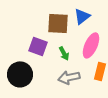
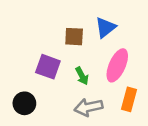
brown square: (58, 23) -> (74, 37), size x0.7
black circle: (20, 74) -> (24, 103), size x0.7

